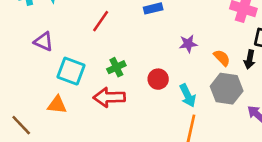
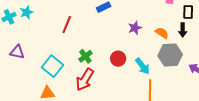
purple triangle: (44, 42) -> (17, 52), moved
cyan square: (71, 71) -> (53, 66), turned 30
red arrow: (109, 97) -> (85, 80), turned -45

